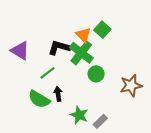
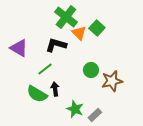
green cross: (81, 53) -> (66, 17), moved
brown star: (131, 86) -> (112, 81), moved

